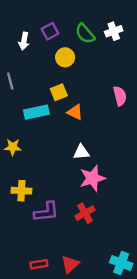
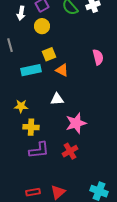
yellow circle: (65, 57) -> (42, 26), moved
yellow star: (13, 147) -> (21, 106), moved
white triangle: (81, 152) -> (57, 99), moved
yellow cross: (21, 191) -> (31, 127), moved

